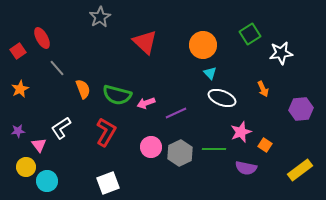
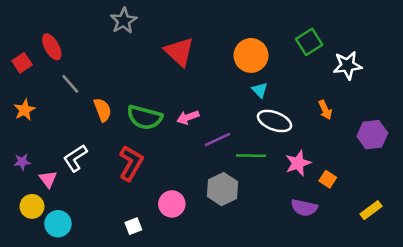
pink arrow: (146, 103) -> (188, 117), moved
pink circle: (151, 147) -> (172, 204), moved
green line: (214, 149) -> (251, 156), moved
yellow rectangle: (300, 170) -> (371, 210), size x0.7
white square: (108, 183) -> (133, 226), size x0.6

